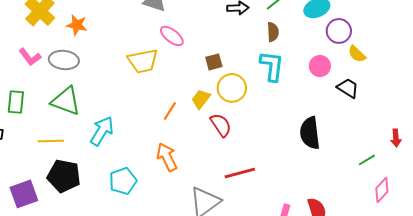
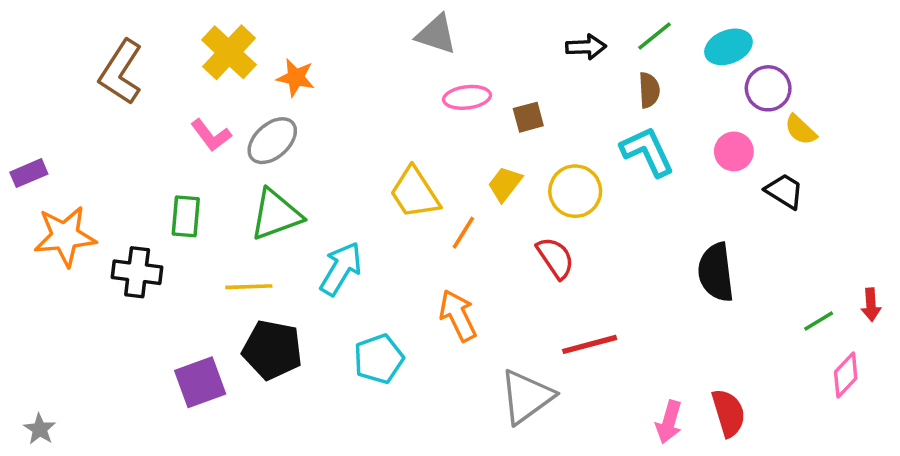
pink ellipse: (172, 36) -> (467, 97), turned -45
gray ellipse: (64, 60) -> (272, 141), turned -48
yellow trapezoid: (143, 61) -> (415, 193), moved, turned 68
brown square: (214, 62) -> (528, 117), moved
cyan L-shape: (272, 66) -> (647, 151), turned -32
yellow trapezoid: (201, 99) -> (505, 184), moved
green triangle: (66, 101) -> (276, 215), turned -40
red arrow: (396, 138) -> (871, 305), moved

